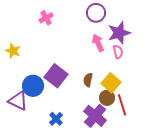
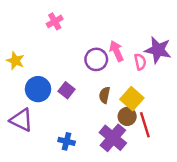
purple circle: (96, 13) -> (96, 59), moved
purple star: (119, 33) -> (158, 50), moved, turned 30
purple square: (56, 76) -> (67, 90), size x0.6
blue circle: (33, 86) -> (38, 89), moved
blue cross: (56, 119) -> (67, 141), turned -32

